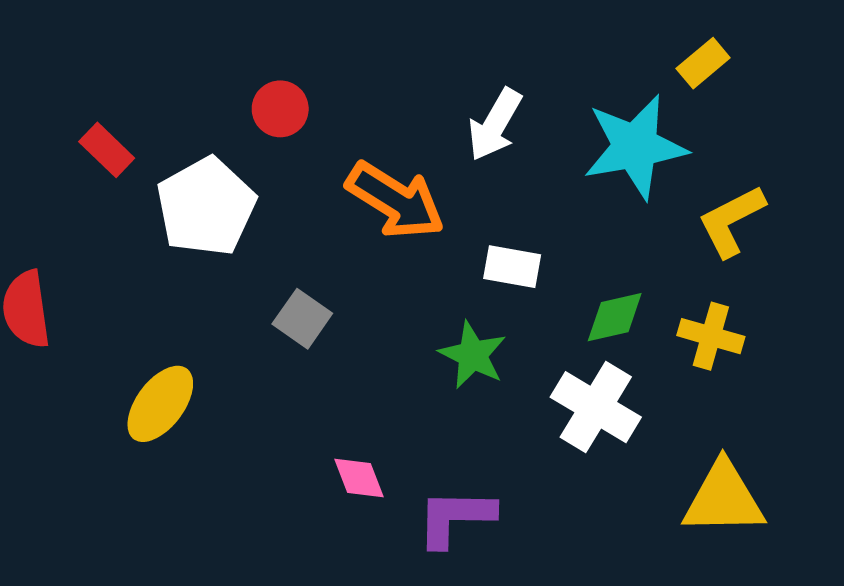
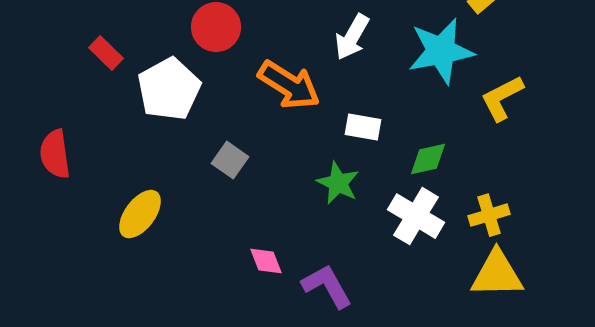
red circle: (280, 109) -> (216, 27), size x1.4
yellow cross: (711, 336) -> (489, 215), moved, turned -33
purple L-shape: (455, 517) -> (327, 286), turned 60

